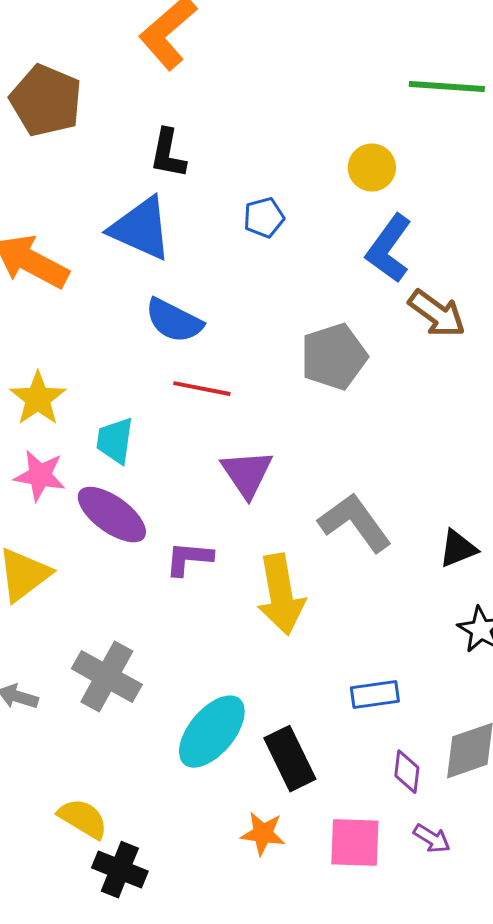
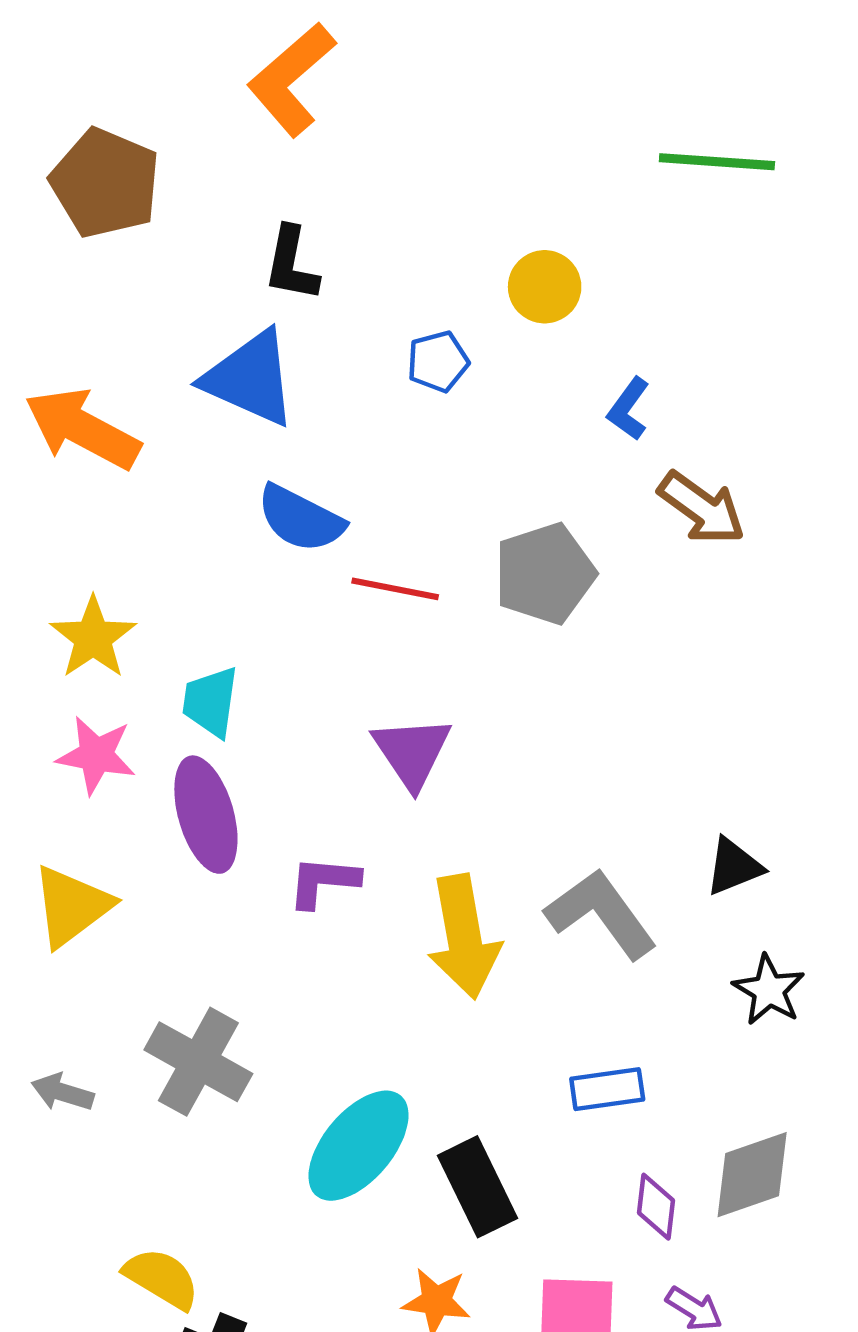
yellow circle: (372, 168) -> (545, 287), moved
blue L-shape: (389, 249) -> (629, 409), size x0.6
red line: (202, 389) -> (395, 589), moved
purple ellipse: (112, 515) -> (206, 815), turned 38
gray L-shape: (355, 523) -> (601, 914), moved

